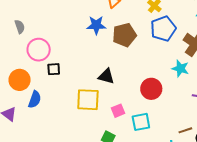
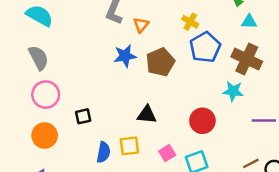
gray semicircle: (20, 27) -> (39, 58), moved, size x1.5
pink circle: (39, 50) -> (46, 95), moved
blue semicircle: (35, 99) -> (103, 152), moved
yellow square: (88, 100) -> (129, 146), size x0.7

